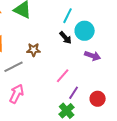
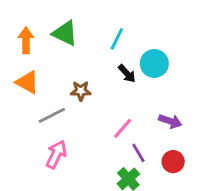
cyan line: (68, 16) -> (117, 39), moved
purple arrow: (93, 56) -> (170, 121), moved
purple line: (74, 93) -> (138, 153), turned -64

